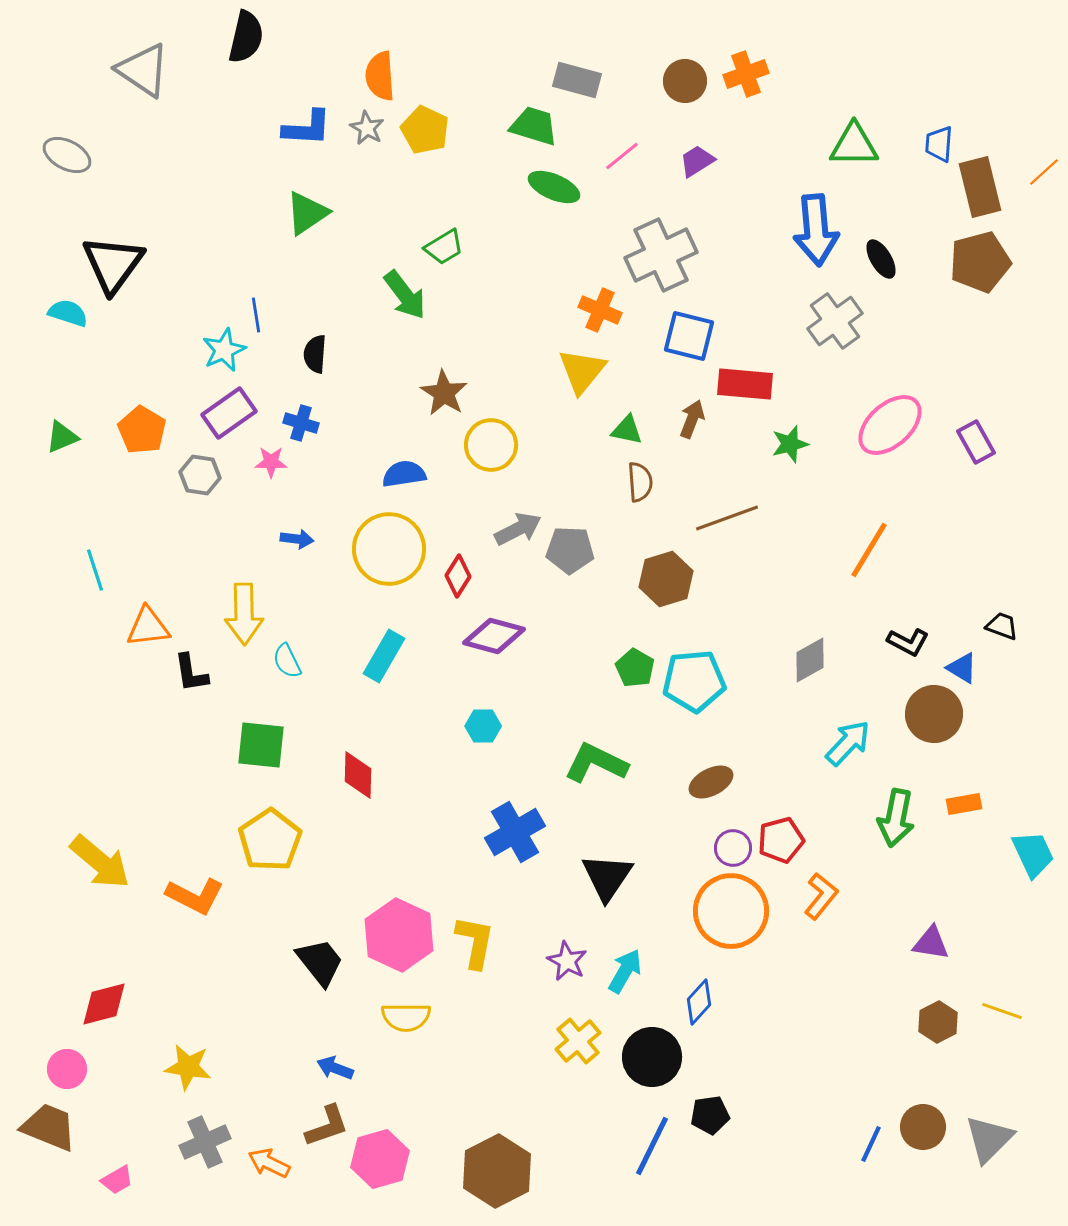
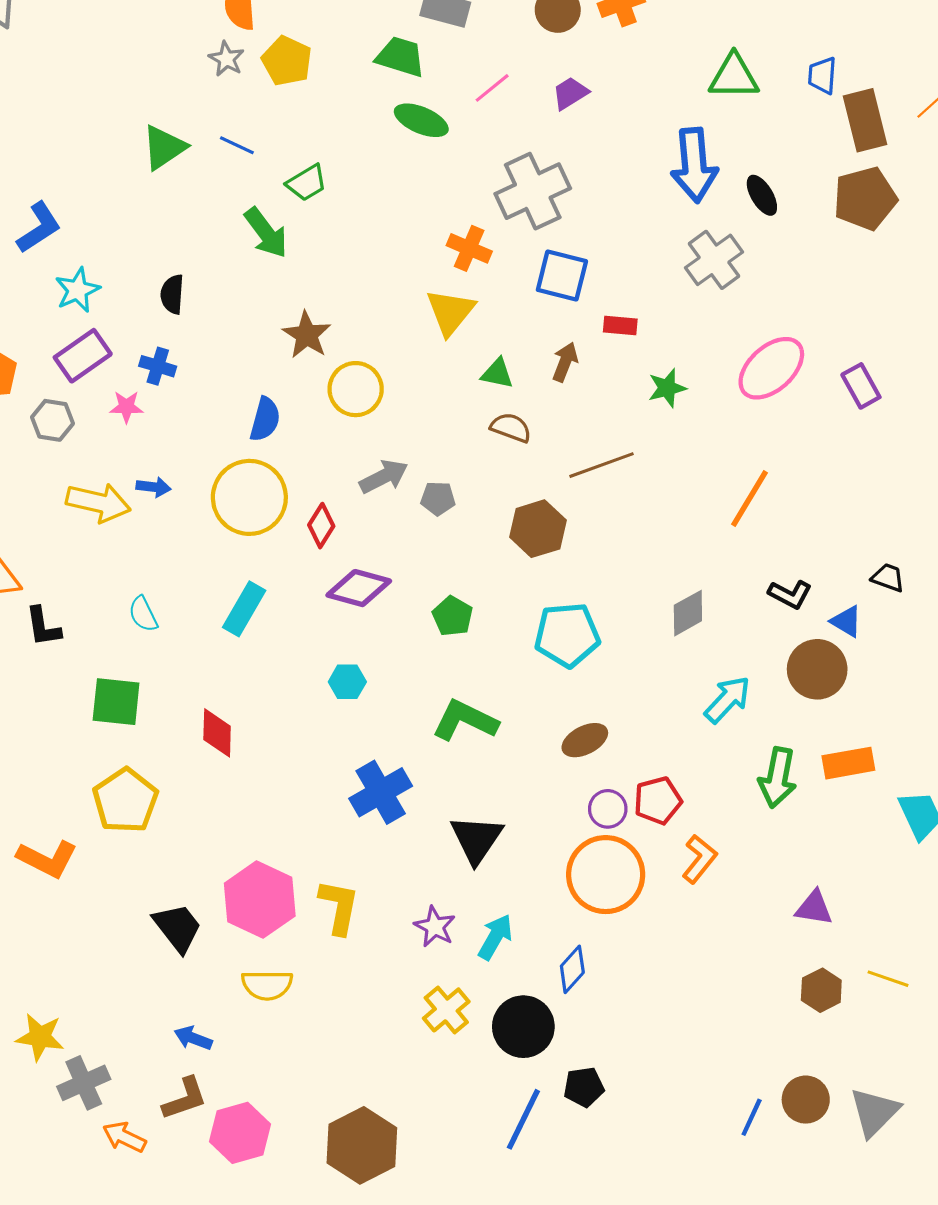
blue L-shape: (307, 128) -> (39, 228), moved, turned -36
blue line: (256, 315) -> (237, 145), moved, turned -56
red rectangle: (745, 384) -> (620, 326), size x0.6
blue semicircle: (404, 474) -> (265, 419), turned 114
brown semicircle: (640, 482) -> (511, 428), turned -66
gray pentagon: (570, 550) -> (438, 498), size x0.7
yellow arrow: (244, 614) -> (98, 503), moved, turned -76
green pentagon: (635, 668) -> (453, 616), moved
orange rectangle: (964, 804) -> (848, 763), size x1.4
gray cross: (205, 1142) -> (84, 1083), moved

